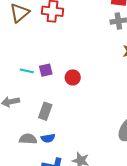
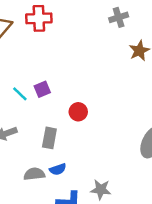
cyan line: (27, 71) -> (20, 94), turned 40
red circle: (73, 77) -> (78, 112), moved

